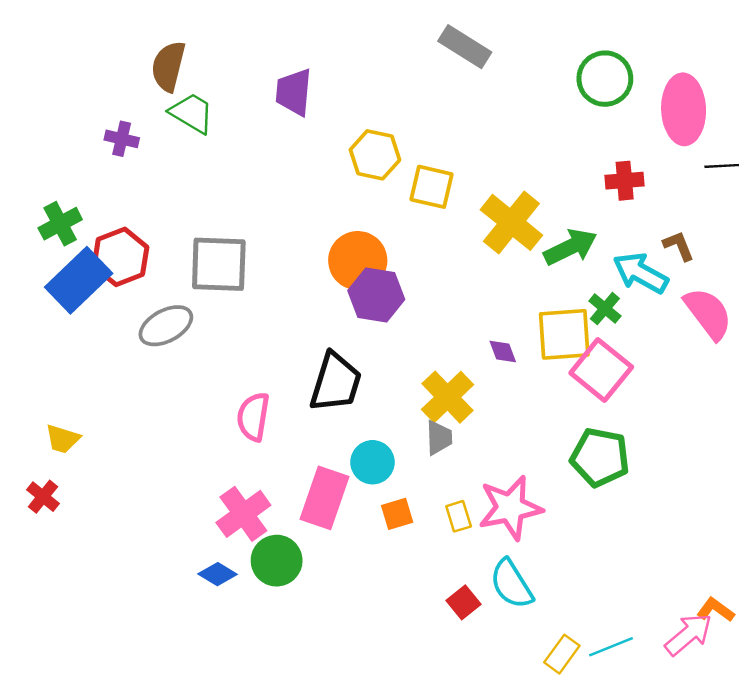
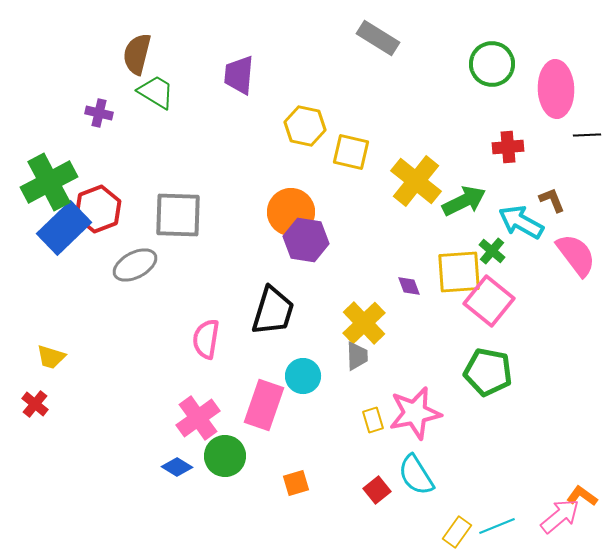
green cross: (60, 224) -> (49, 182), size x1.6
orange square: (397, 514) -> (296, 483), moved

